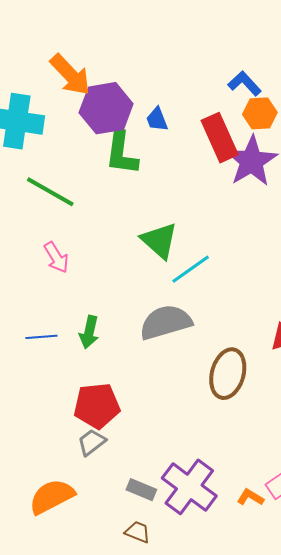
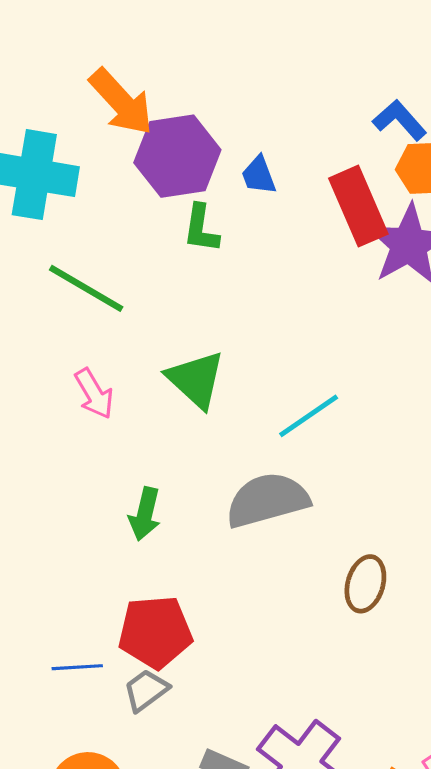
green L-shape: (122, 153) -> (201, 228), size x0.7
green triangle: (159, 240) -> (196, 379), moved
blue line: (41, 337) -> (77, 667), moved
brown ellipse: (228, 374) -> (365, 584), size x0.7

